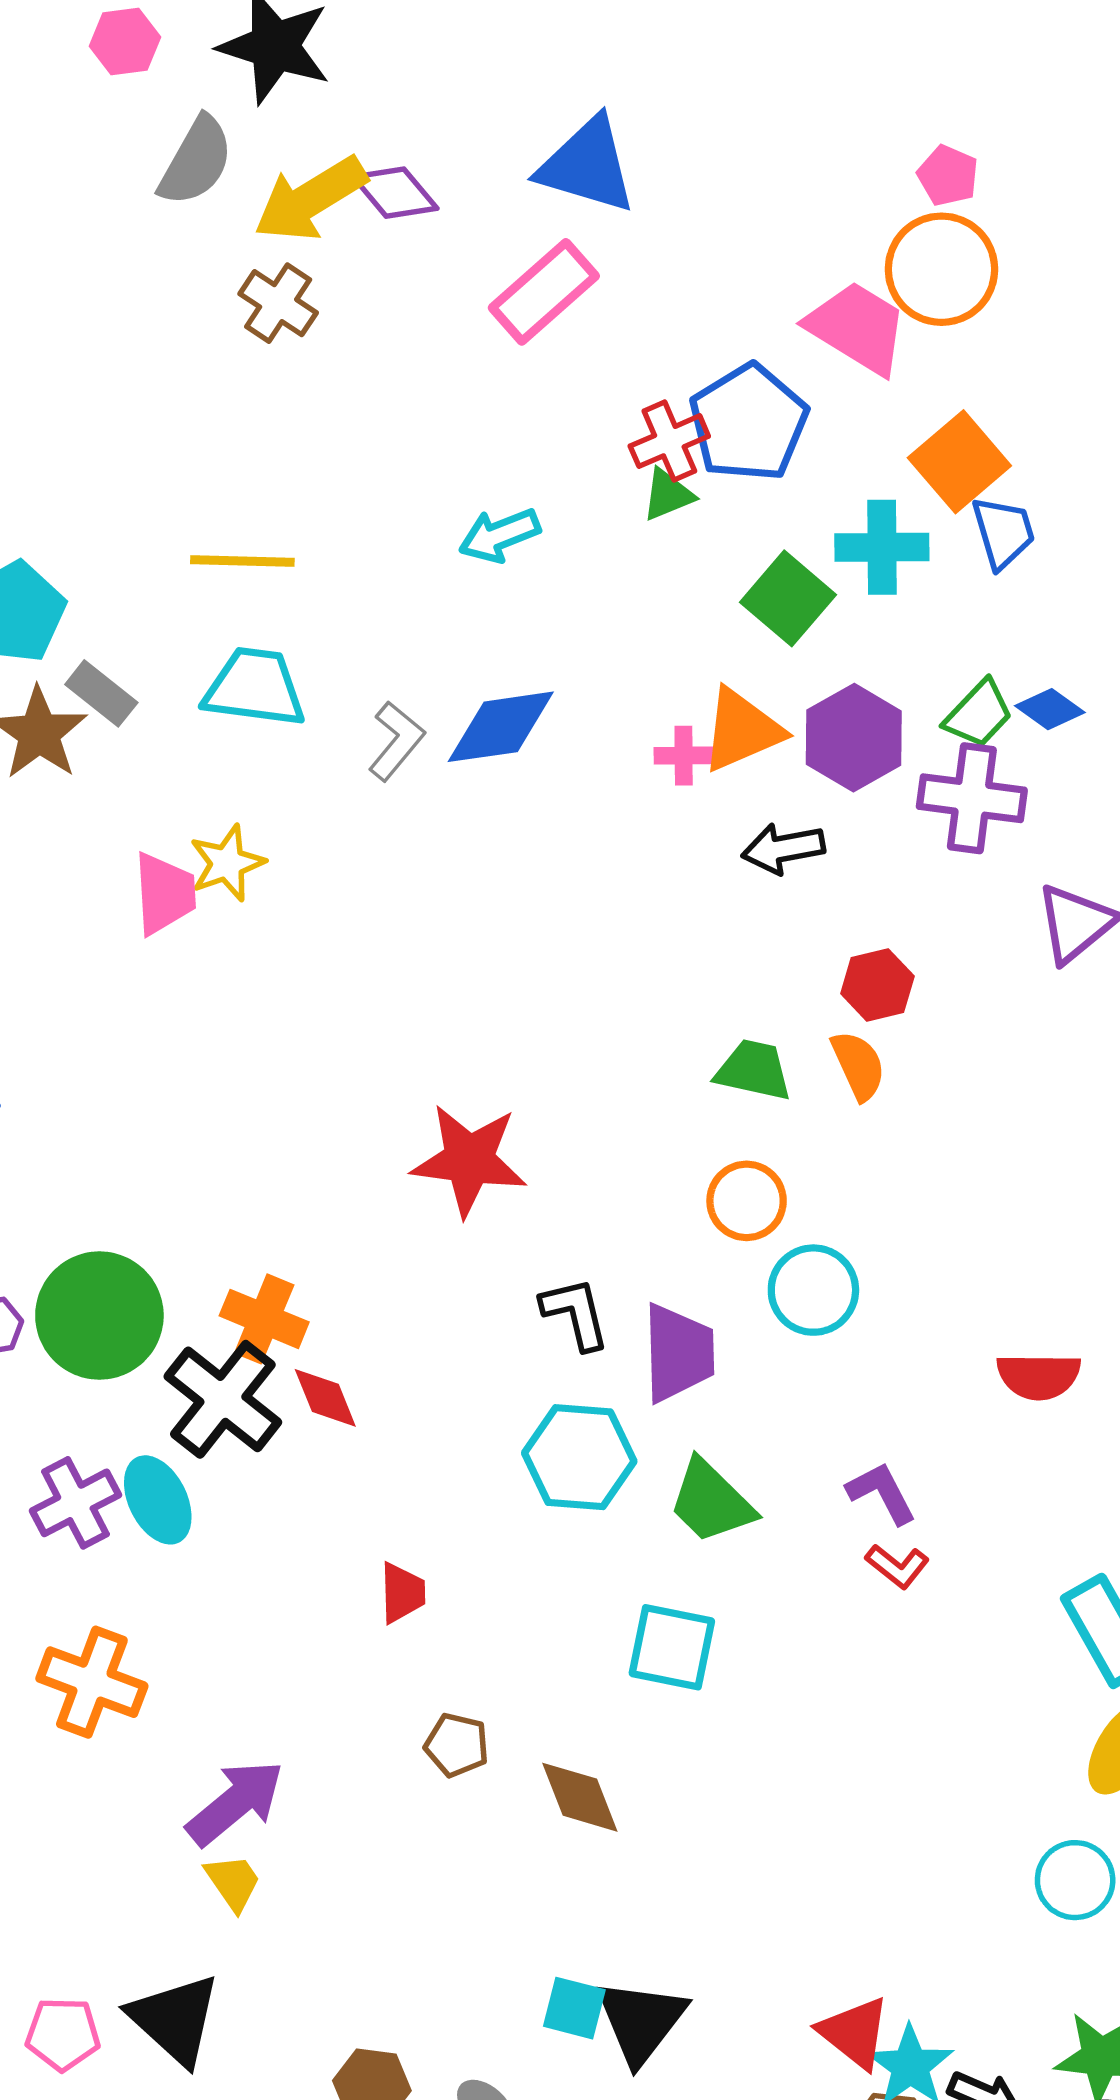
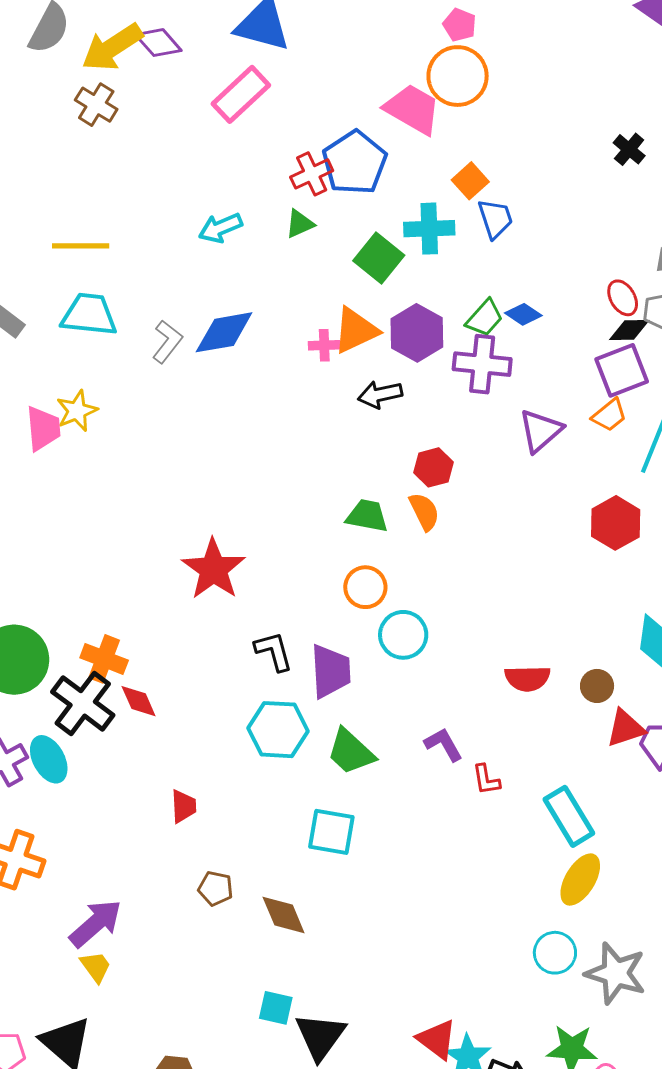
orange square: (959, 462) -> (470, 181), size x0.7
green triangle: (668, 495) -> (300, 224), moved
red star: (469, 1160) -> (213, 569), turned 30
red L-shape: (897, 1566) -> (486, 780), moved, turned 44
cyan square: (574, 2008) -> (276, 1008), moved

